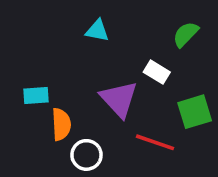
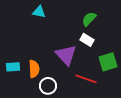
cyan triangle: (97, 31) -> (39, 12), moved
green semicircle: (186, 34) -> (89, 19), moved
cyan rectangle: (36, 95) -> (13, 67), moved

